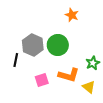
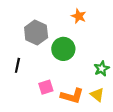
gray hexagon: (33, 45) -> (36, 33), moved
orange L-shape: (69, 75) -> (72, 96), moved

